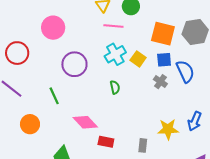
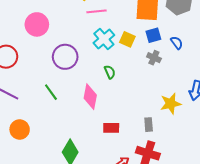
blue semicircle: (185, 71) -> (177, 43), size x0.6
pink diamond: (85, 122) -> (90, 97), moved, turned 65
orange circle: (30, 124) -> (20, 129), moved

